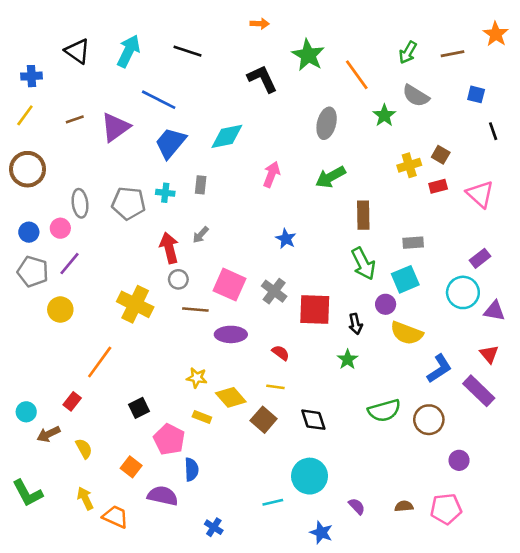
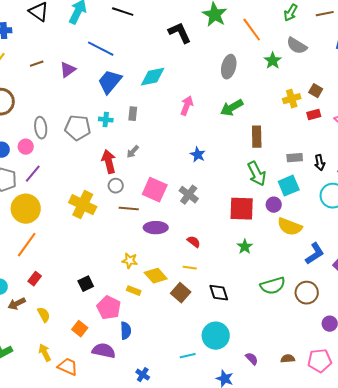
purple triangle: (115, 127) -> (68, 70), size x0.7
yellow circle: (60, 310) -> (26, 209), size x1.5
red square: (315, 310) -> (242, 209), moved
black arrow: (355, 324) -> (320, 163), moved
orange line: (100, 362) -> (27, 245), moved

